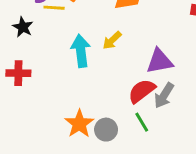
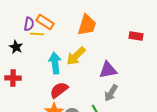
yellow arrow: (112, 40) -> (76, 56), size x1.5
red semicircle: (142, 91) -> (59, 90), moved

